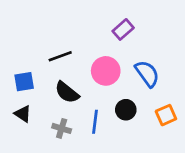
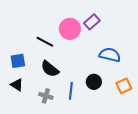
black line: (60, 56) -> (45, 42), turned 48
pink circle: (106, 71) -> (70, 29), moved
blue semicircle: (147, 74) -> (110, 55), turned -40

